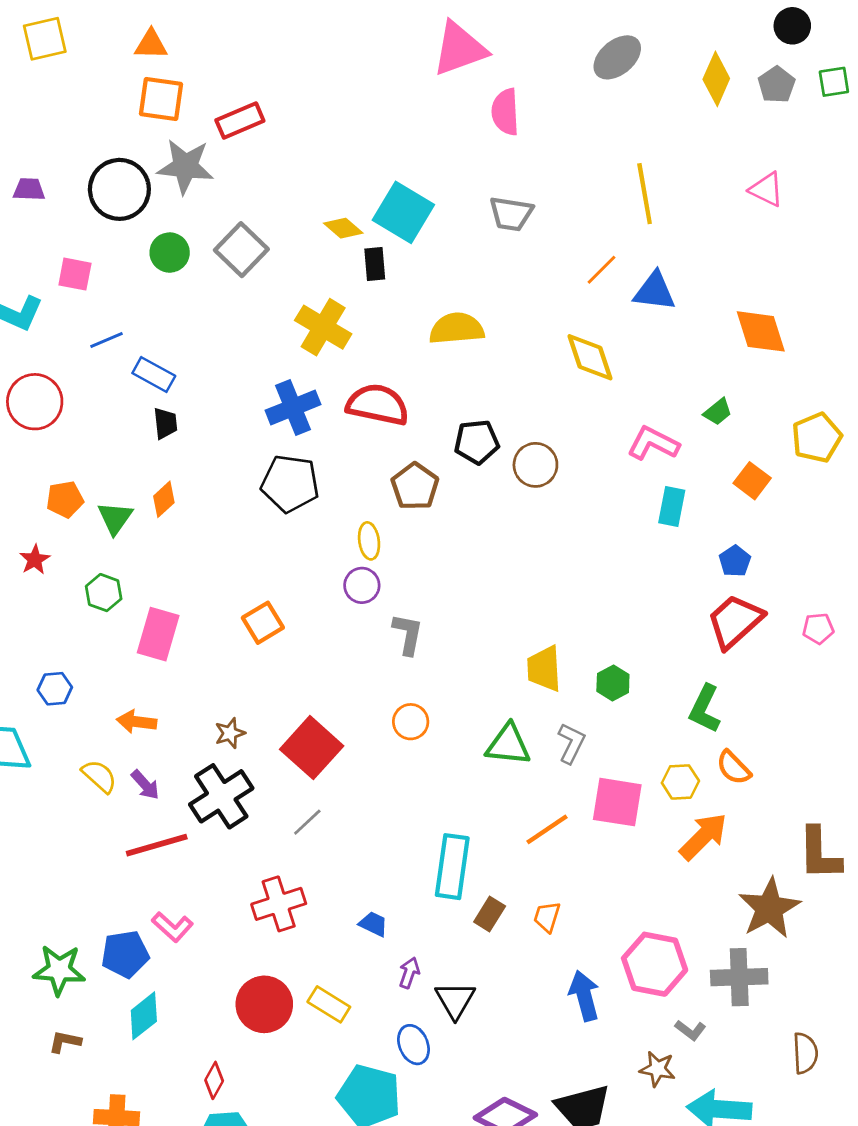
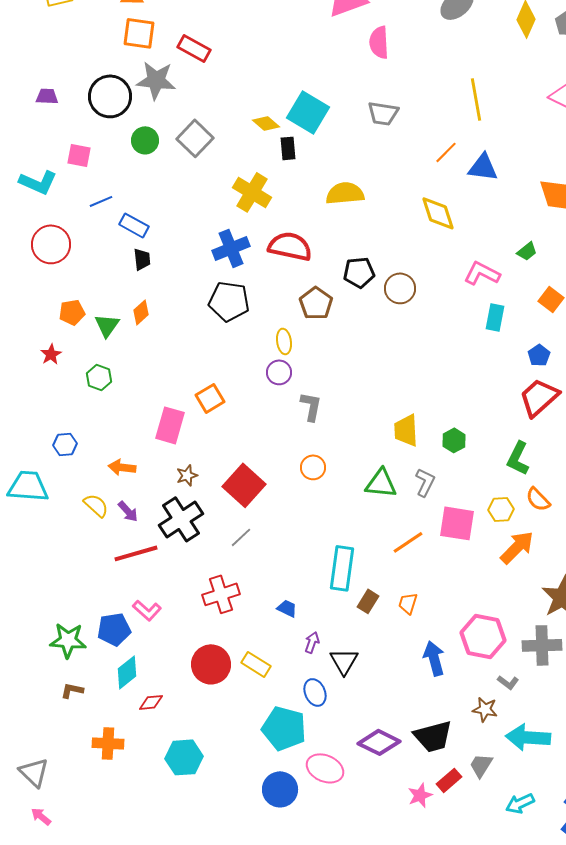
red rectangle: (240, 121) -> (194, 48), turned 52
pink rectangle: (158, 634) -> (170, 425), moved
red diamond: (214, 1080) -> (151, 702), moved, turned 55

